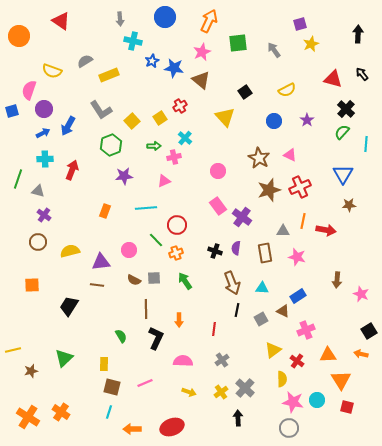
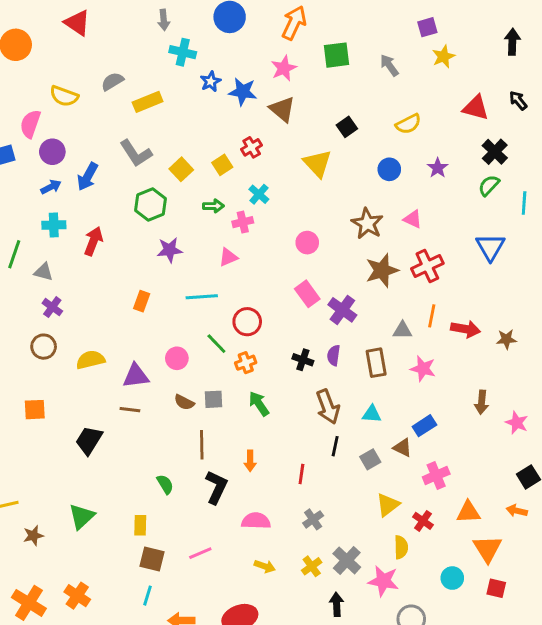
brown star: (349, 205) -> (506, 339), moved
pink star: (293, 402) -> (383, 581), moved

